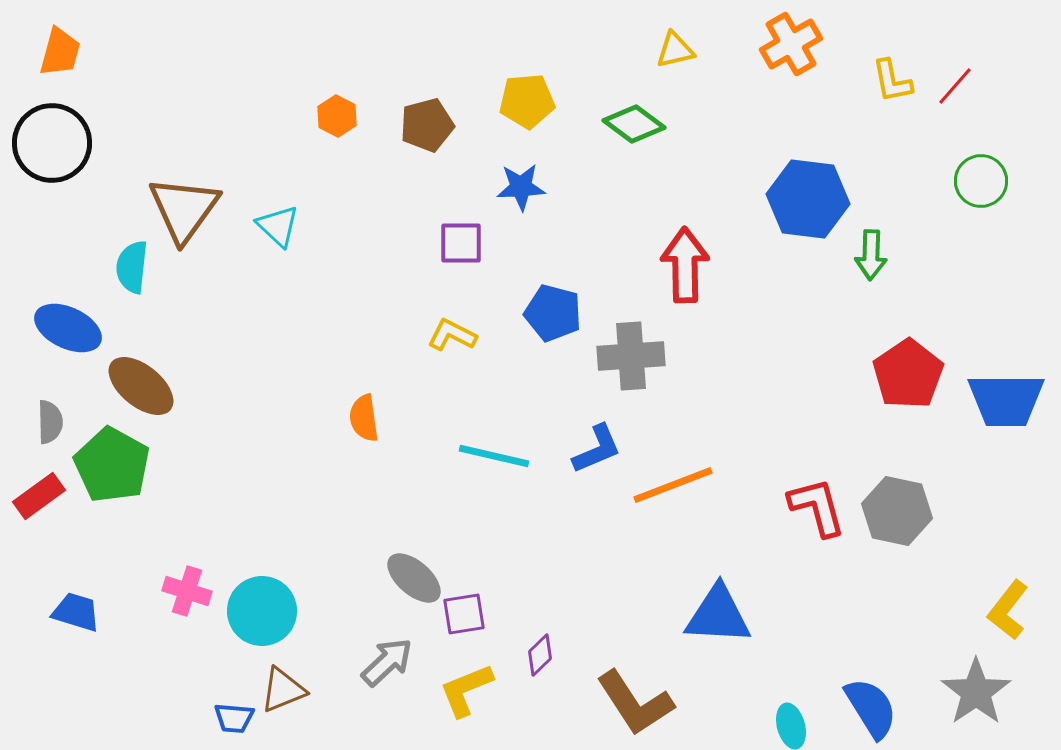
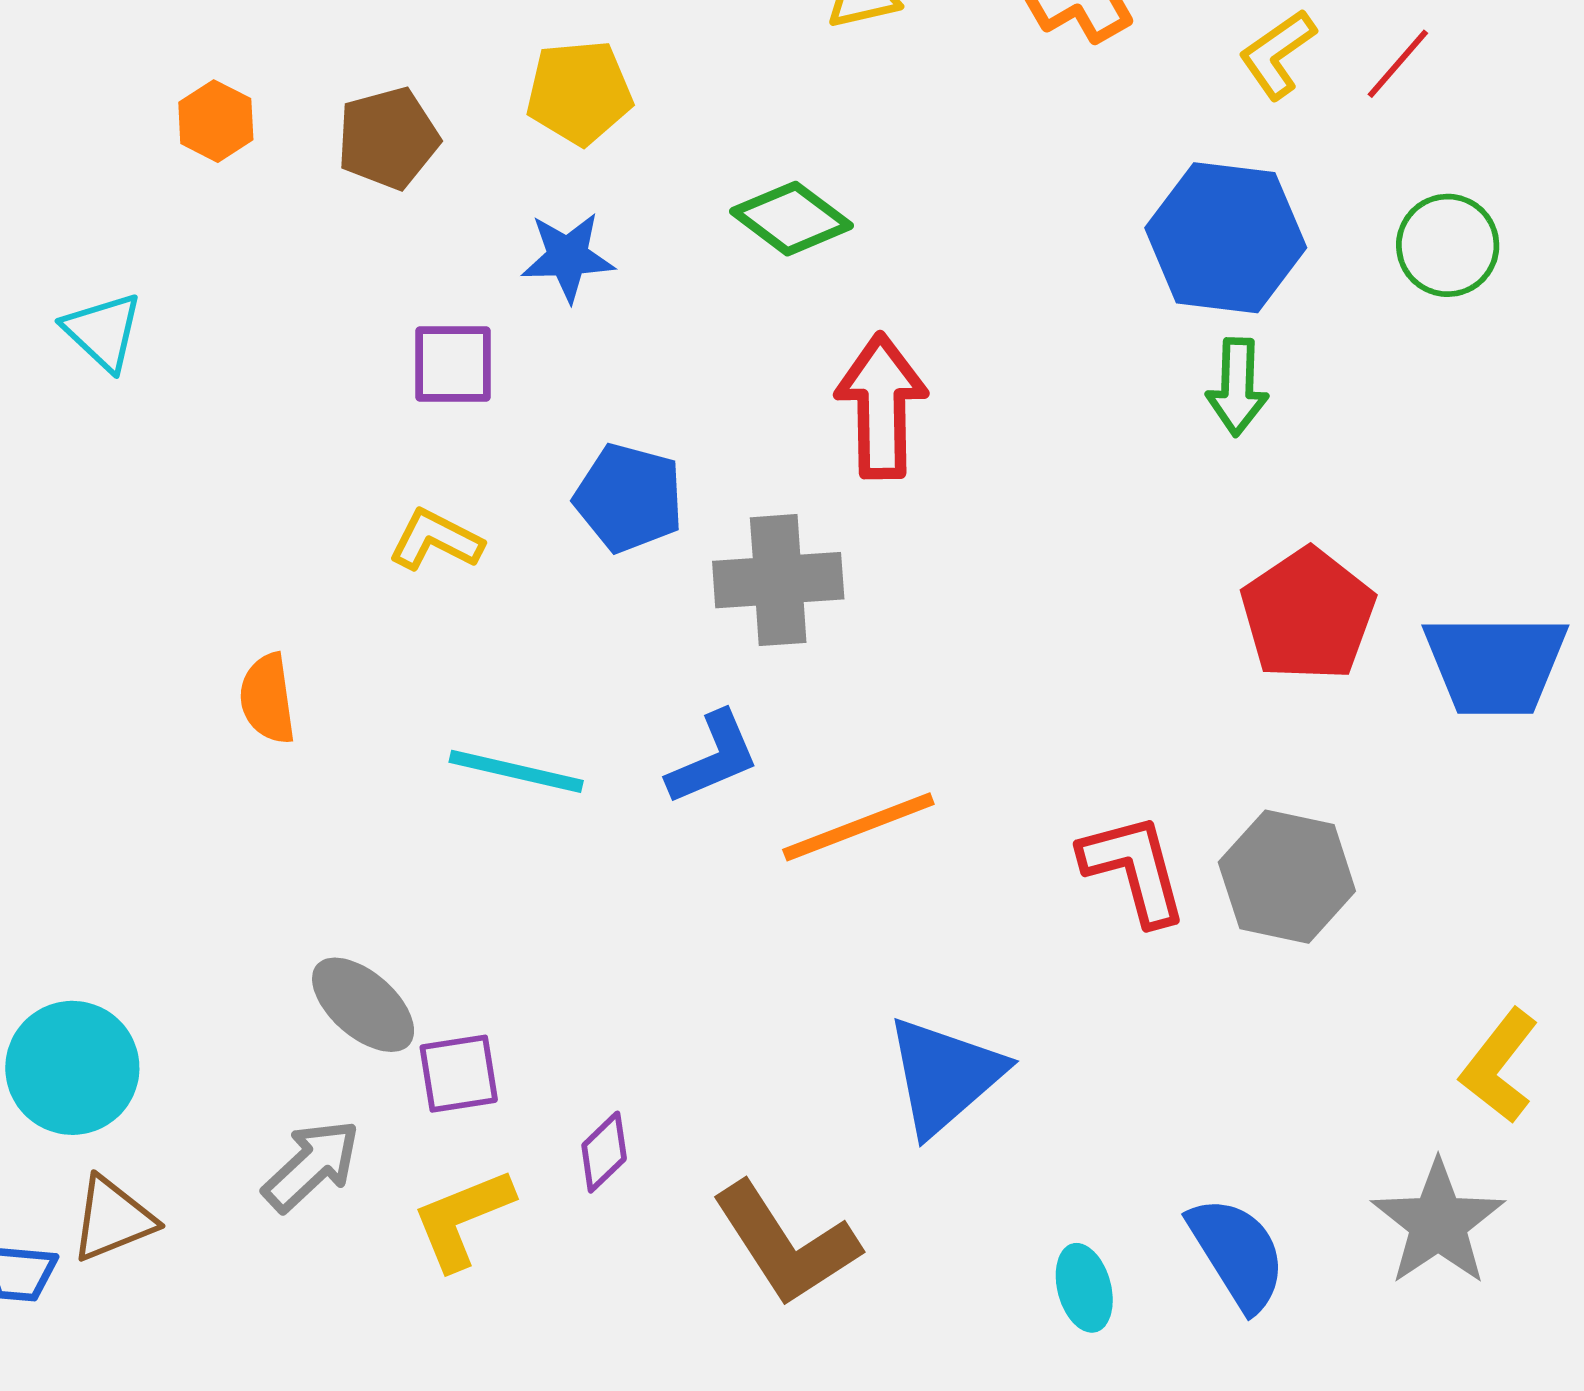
yellow L-shape: (892, 81) -> (1277, 54), turned 66
green diamond: (634, 124) -> (792, 219), moved
blue hexagon: (808, 199) -> (1226, 238), moved
blue triangle: (718, 615) -> (945, 1076), turned -44

